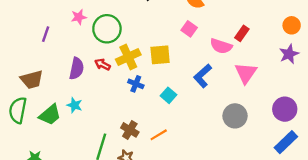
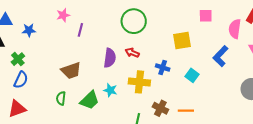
pink star: (79, 17) -> (63, 15), moved
pink square: (189, 29) -> (206, 16), turned -32
pink semicircle: (221, 46) -> (235, 29), turned 84
yellow cross: (128, 57) -> (139, 82), moved, turned 35
green semicircle: (18, 110) -> (61, 98), size x0.6
orange line: (159, 135) -> (186, 111), turned 35

